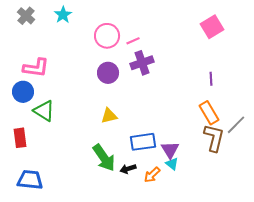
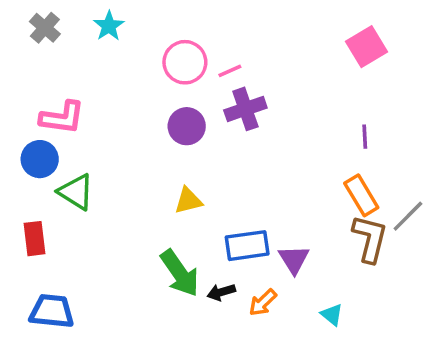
cyan triangle: (172, 164) -> (332, 315), moved

